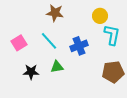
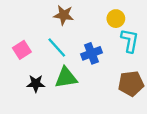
green triangle: (57, 67) -> (66, 78), size x1.5

